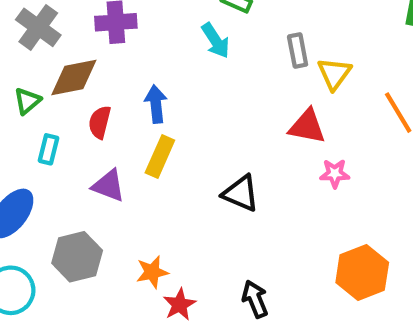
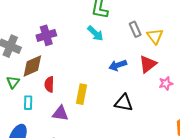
blue arrow: (156, 104) -> (118, 65), moved, turned -90
red triangle: (307, 126) -> (148, 64), turned -36

